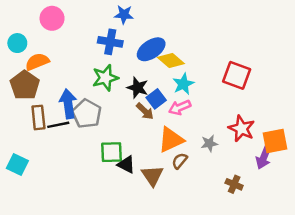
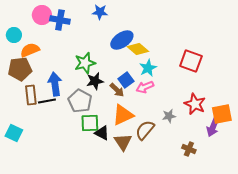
blue cross: (110, 42) -> (60, 20), moved
brown pentagon: (25, 85) -> (20, 69), turned 30
black star: (137, 88) -> (95, 81), moved, turned -30
gray pentagon: (87, 114) -> (80, 101), moved
orange triangle: (171, 140) -> (123, 115), moved
brown semicircle: (180, 161) -> (145, 130), size x1.5

